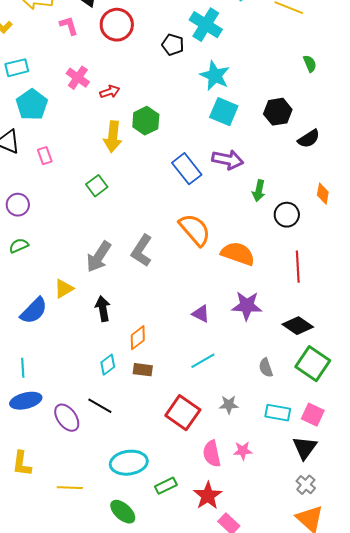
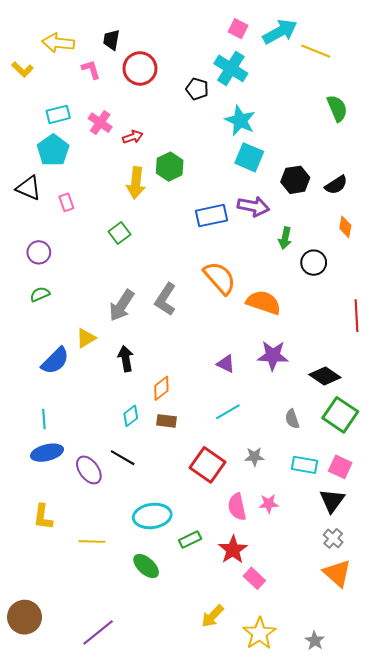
green semicircle: (310, 64) -> (337, 108), size x1.5
cyan rectangle: (17, 68) -> (58, 114), moved
black hexagon: (278, 112) -> (295, 180), moved
blue rectangle: (187, 169) -> (211, 216), turned -64
orange diamond: (323, 194) -> (345, 227), moved
red line: (298, 267) -> (357, 316), moved

